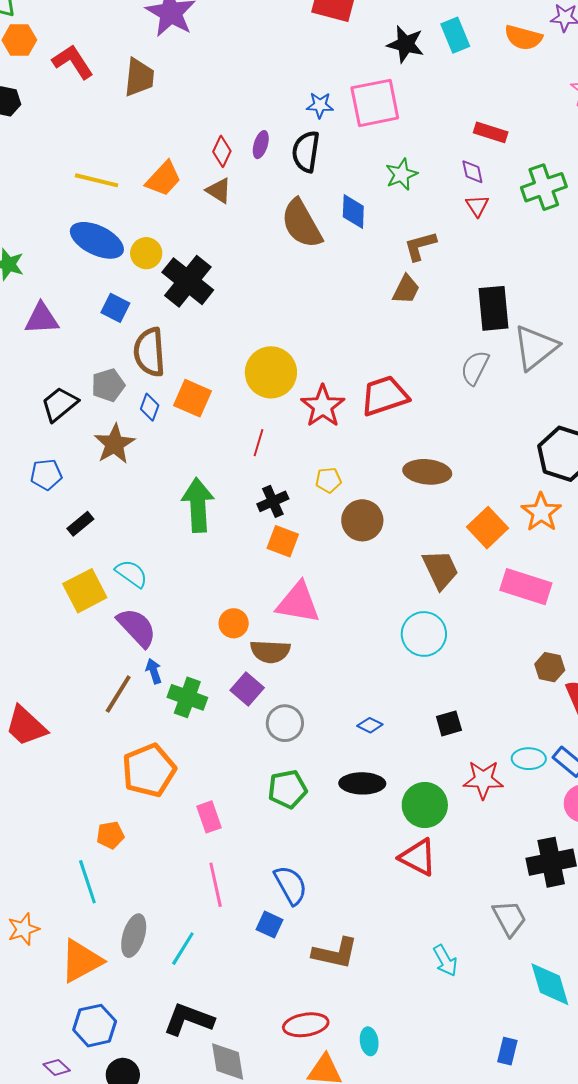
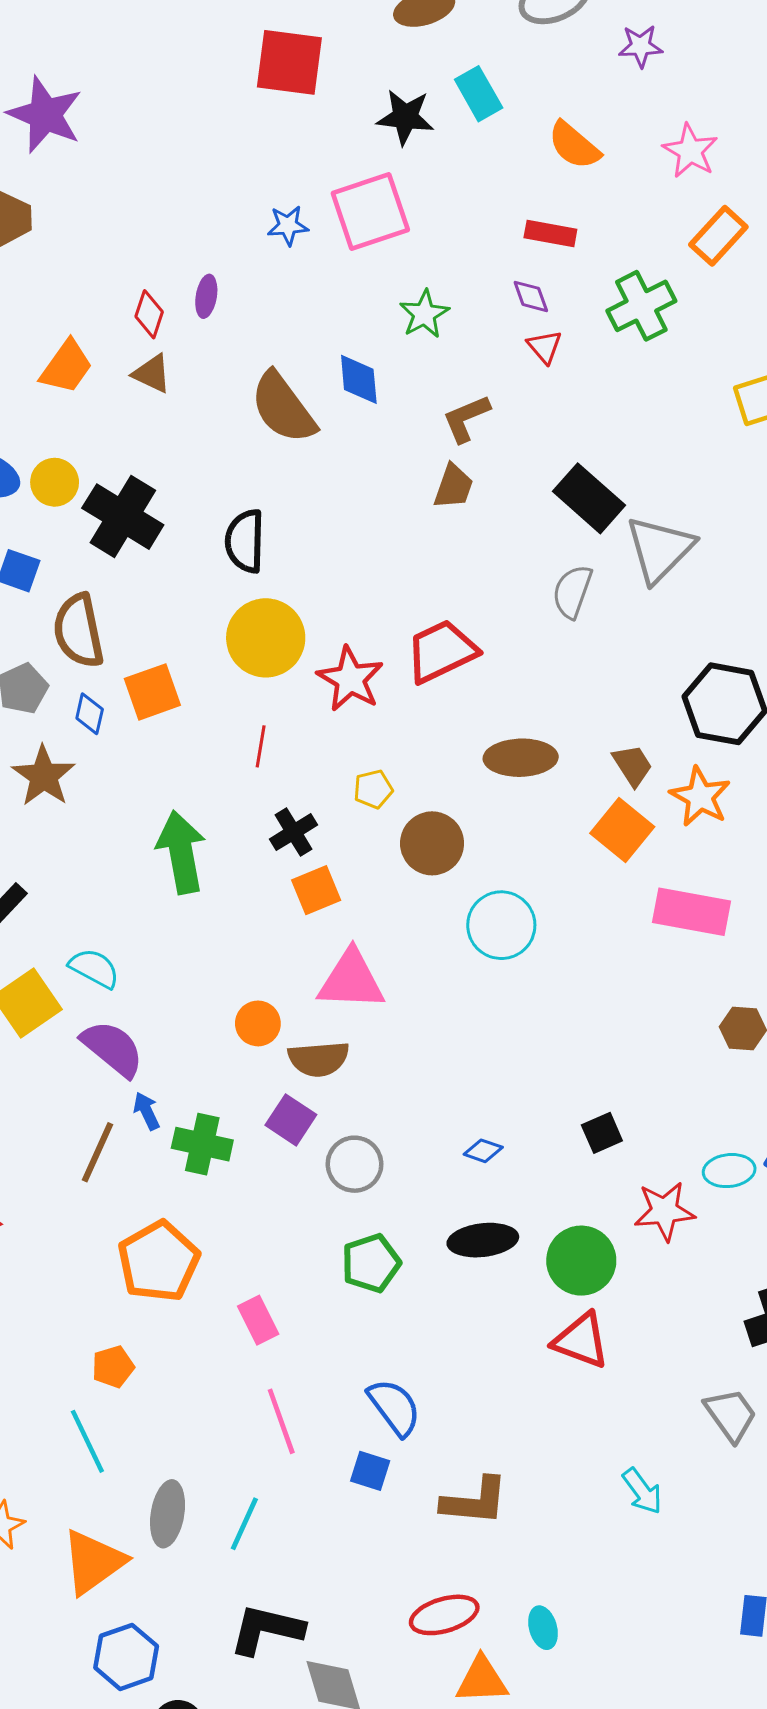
orange semicircle: (523, 38) -> (574, 145), moved, turned 33
black semicircle: (306, 152) -> (245, 541), moved
black rectangle: (494, 308) -> (589, 498), turned -36
orange square: (192, 398) -> (152, 692), turned -36
orange square: (283, 541) -> (316, 890), turned -36
brown trapezoid: (440, 570) -> (632, 765), moved, size x0.7
cyan circle: (424, 634) -> (501, 925), moved

